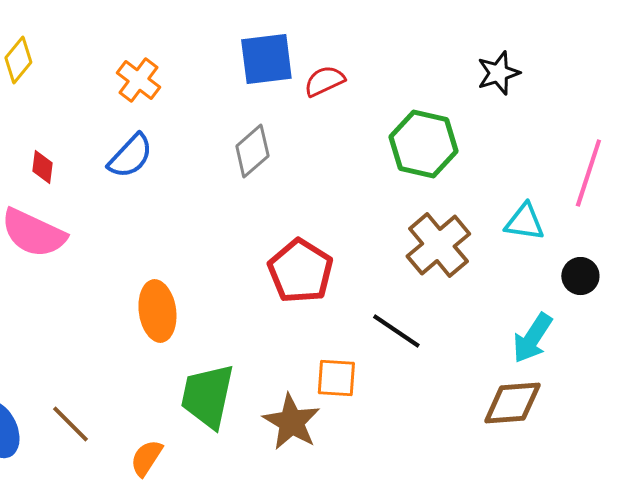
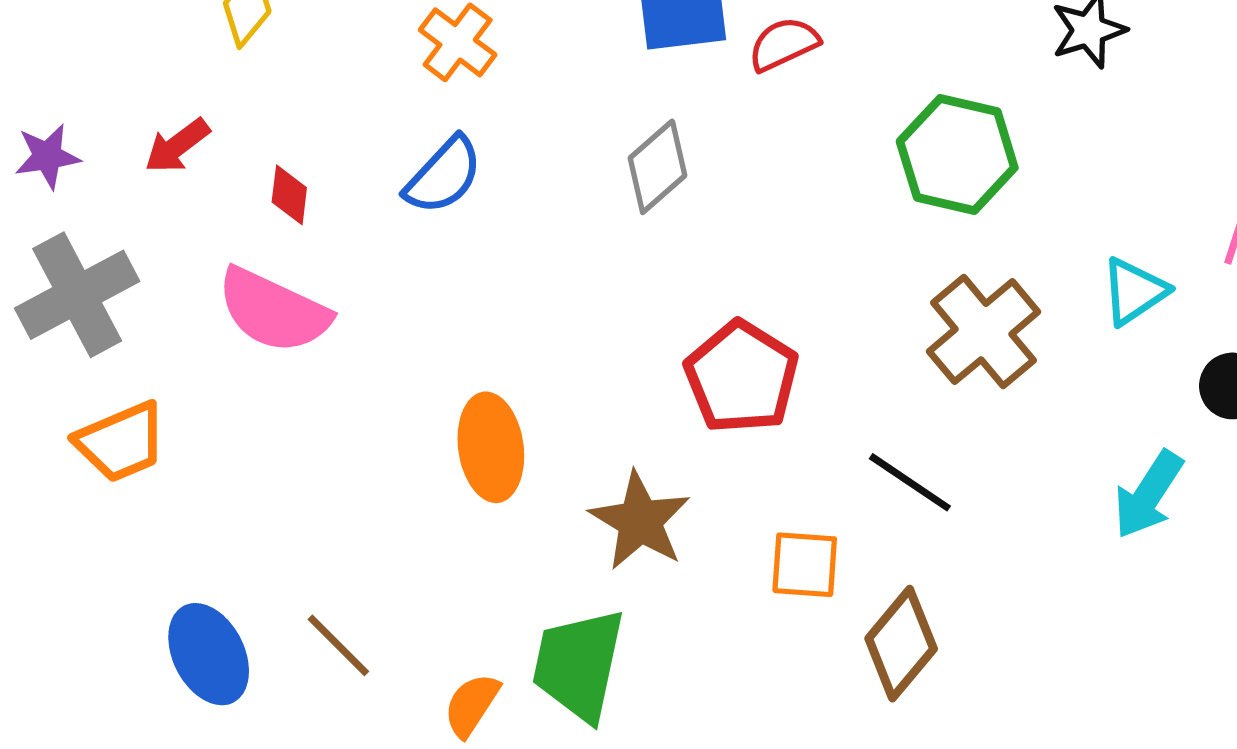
cyan triangle: (524, 222) -> (1134, 291), turned -42
green trapezoid: (207, 396) -> (579, 665), moved
brown diamond: (512, 403) -> (901, 644), moved, turned -46
brown star: (291, 422) -> (640, 521), moved

